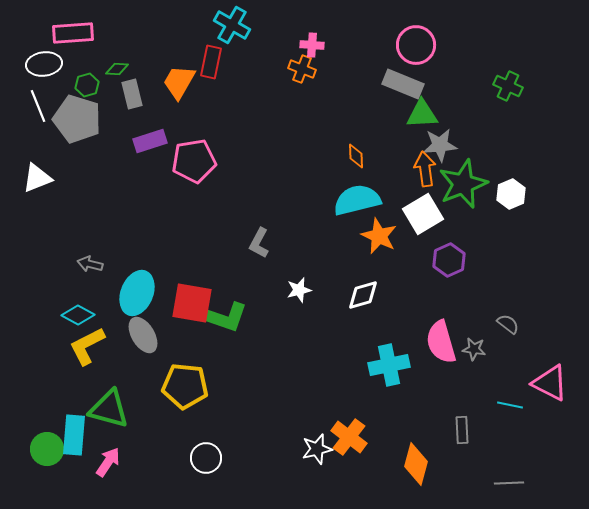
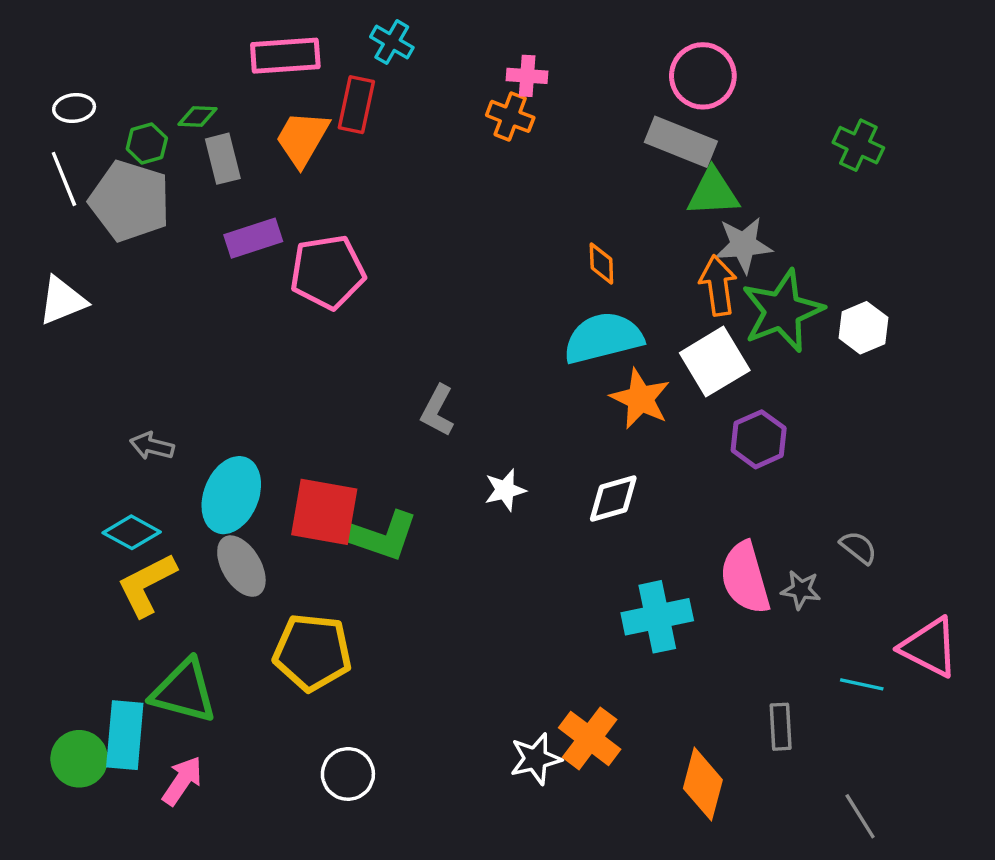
cyan cross: (232, 25) -> (392, 42), size x0.7
pink rectangle: (73, 33) -> (285, 56), moved
white ellipse: (44, 64) -> (74, 108), size x0.7
gray line: (509, 483) -> (860, 816), turned 60

